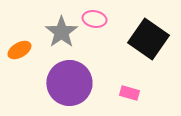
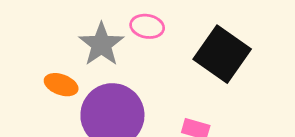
orange ellipse: (19, 50) -> (61, 85), moved, turned 50

